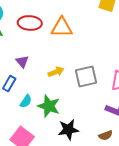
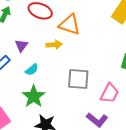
yellow arrow: (56, 72) -> (54, 45), moved
cyan semicircle: (26, 101) -> (32, 70), moved

